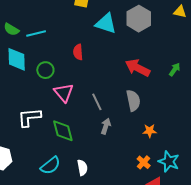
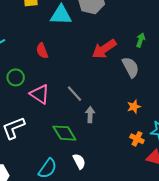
red arrow: (138, 68) -> (104, 49), turned -45
gray semicircle: (133, 100) -> (131, 67), moved
green diamond: (63, 131) -> (64, 133), moved

